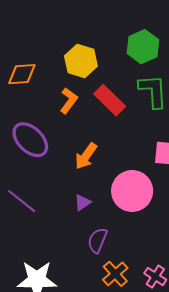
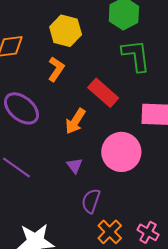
red rectangle: (110, 100) -> (103, 93), moved
purple triangle: (82, 202) -> (75, 166), turned -30

